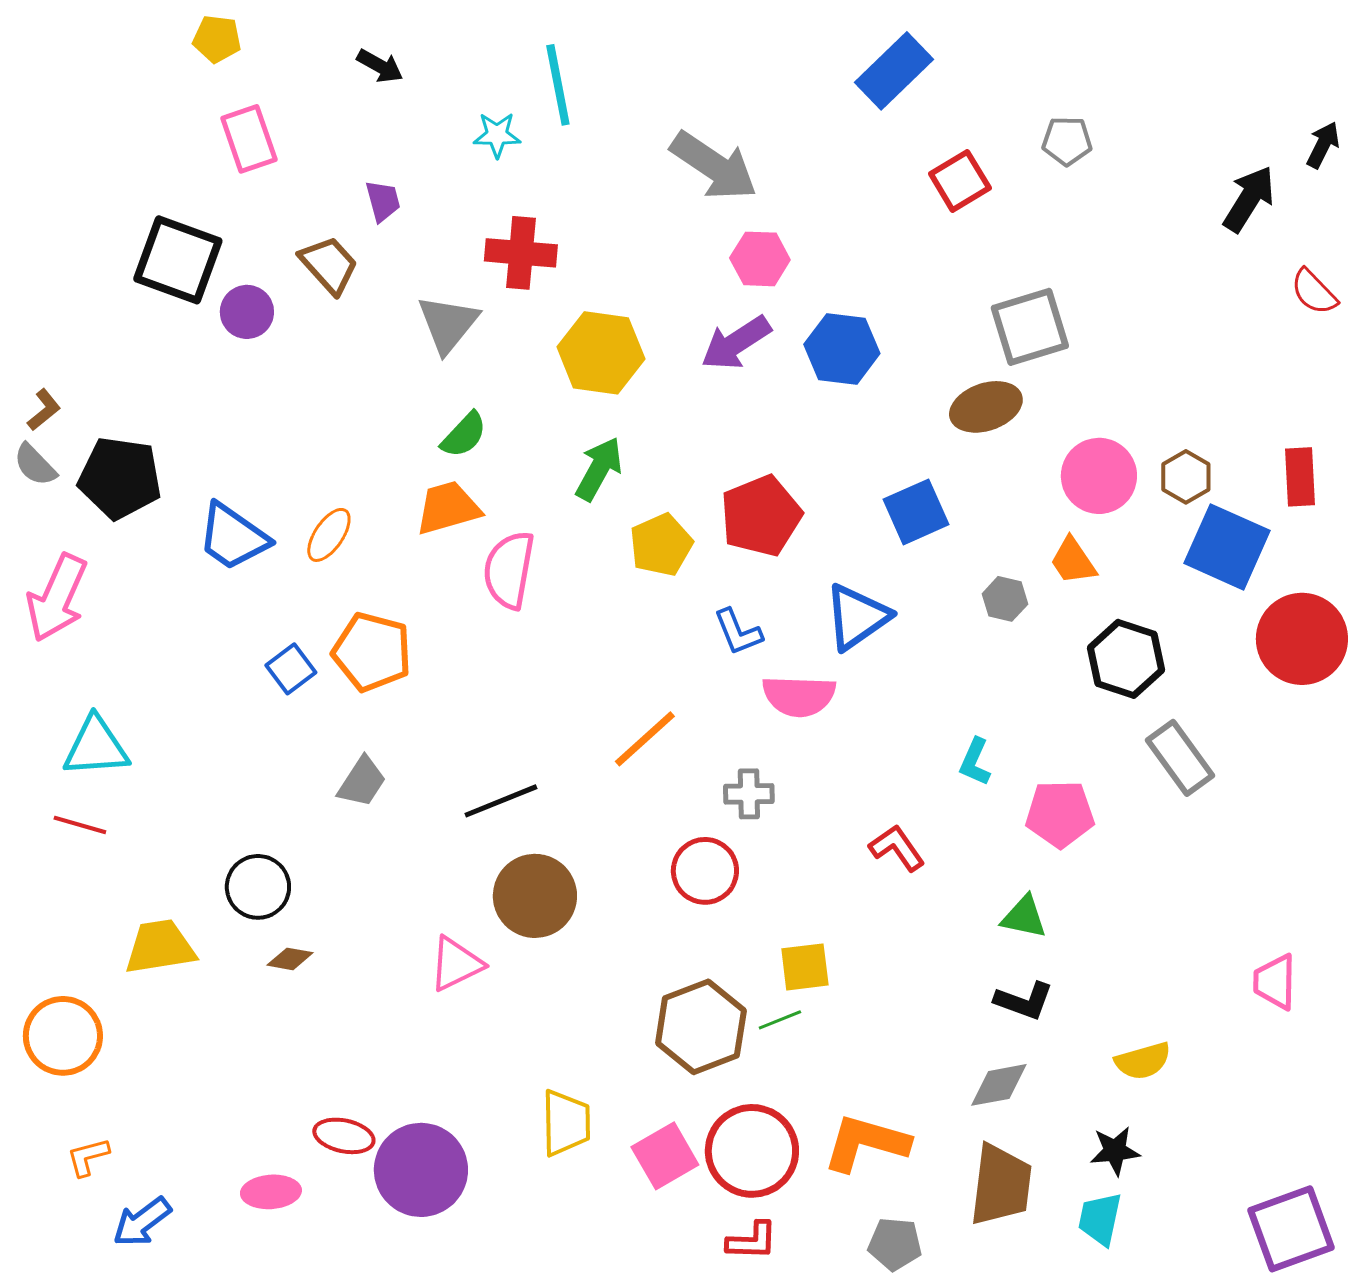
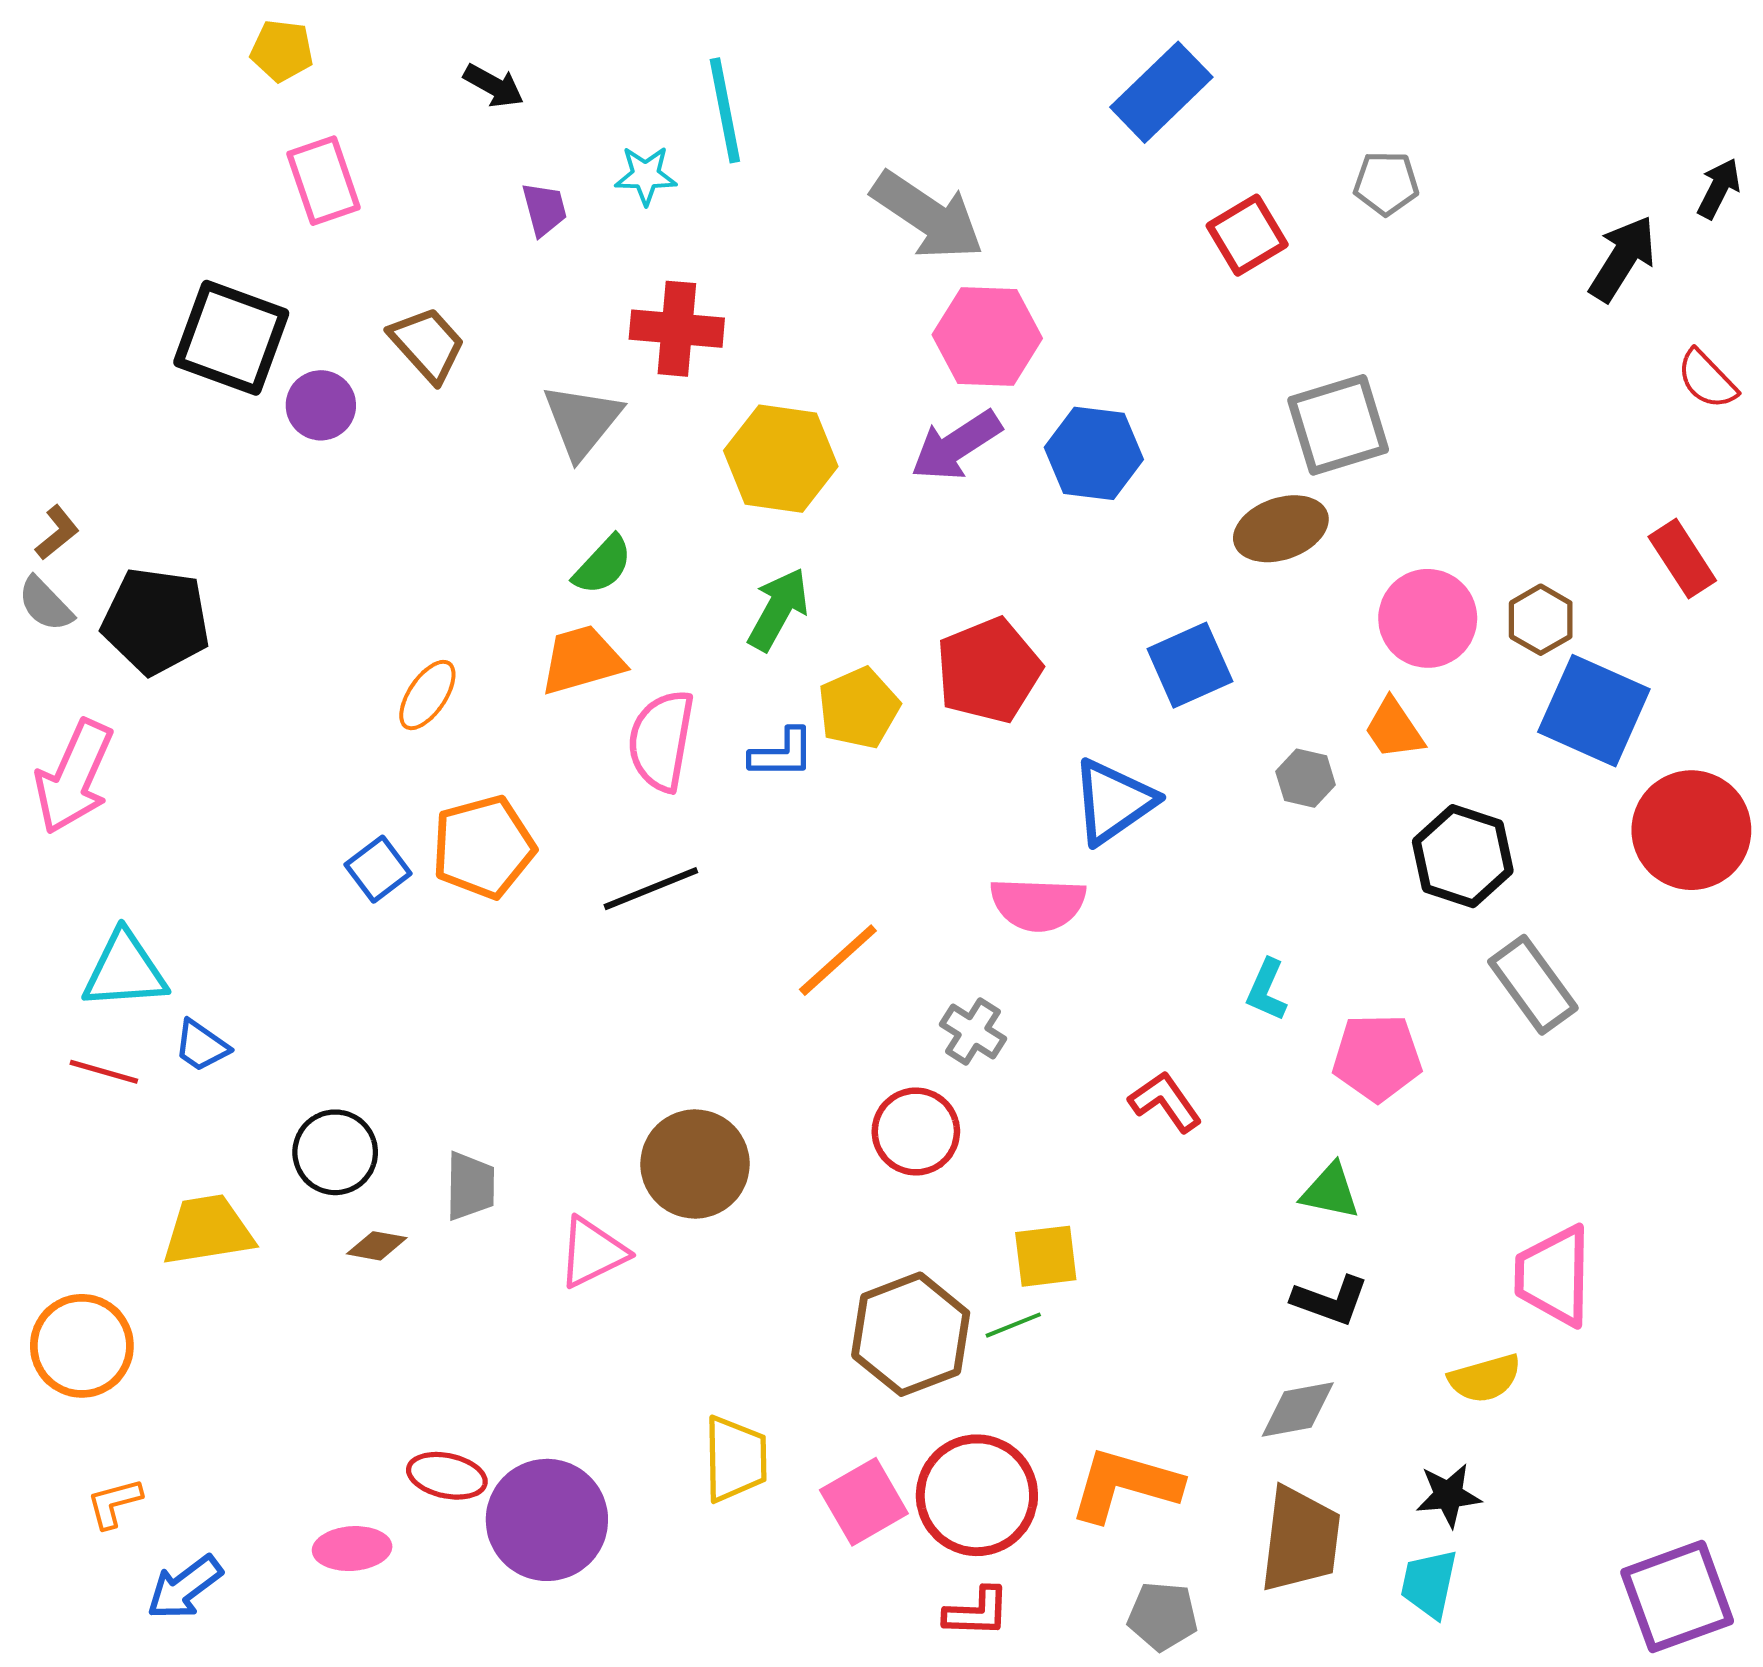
purple trapezoid: (383, 201) -> (544, 209), moved
pink hexagon: (760, 259) -> (987, 336), size x1.4
red rectangle: (1300, 477) -> (1682, 559), moved, turned -30
blue trapezoid: (233, 537) -> (201, 1046), moved, size x0.6
blue L-shape: (738, 632) -> (782, 753), moved, turned -68
orange pentagon: (372, 652) -> (483, 847), turned -30
gray trapezoid: (362, 782) -> (470, 1186), moved, turned -32
gray cross: (749, 794) -> (973, 1031), turned 33
black line: (501, 801) -> (651, 889), moved
pink trapezoid: (1275, 982) -> (1554, 1276), moved, size x1.4

